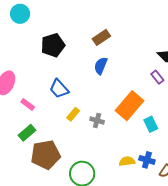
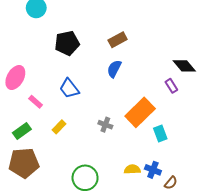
yellow rectangle: (73, 114) -> (59, 127), moved
green rectangle: (27, 133) -> (22, 131), moved
brown pentagon: (46, 155) -> (24, 163), moved

